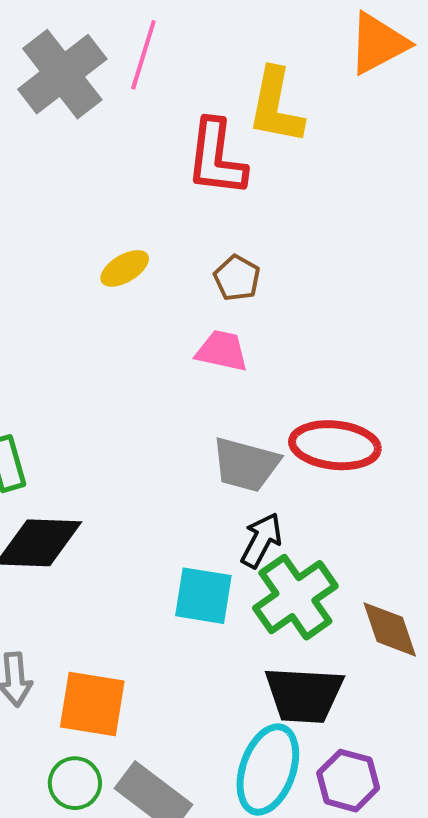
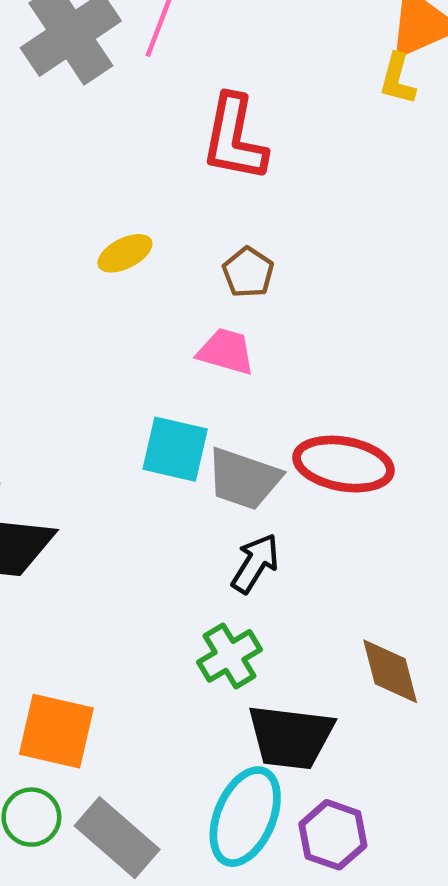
yellow L-shape: (276, 106) -> (397, 79), moved, size x0.6
cyan square: (203, 596) -> (175, 449), moved
green cross: (295, 597) -> (230, 656), moved, size x0.7

